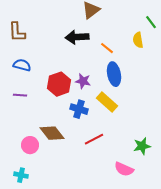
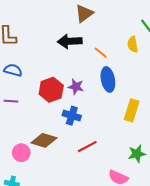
yellow rectangle: (107, 102) -> (132, 110), moved, turned 65
brown diamond: (52, 133) -> (44, 140), turned -35

